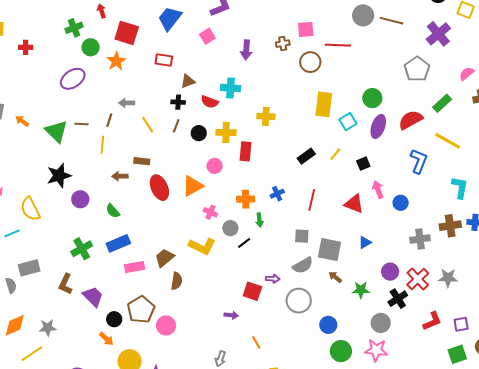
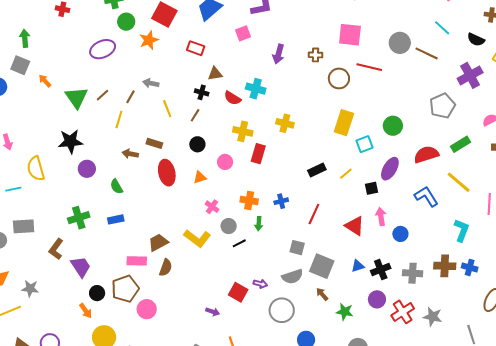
pink square: (306, 29) -> (350, 35), moved, size x1.4
brown line: (81, 124) -> (103, 95), turned -56
purple ellipse: (378, 126) -> (390, 169), moved
black circle: (199, 133) -> (197, 144), moved
blue L-shape: (419, 161) -> (426, 197), turned -65
orange triangle: (193, 186) -> (200, 177), size x0.6
blue rectangle: (118, 243) -> (116, 219), size x0.7
pink rectangle: (135, 267) -> (137, 261), moved
black cross: (398, 299) -> (381, 269), moved

